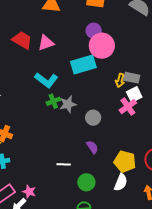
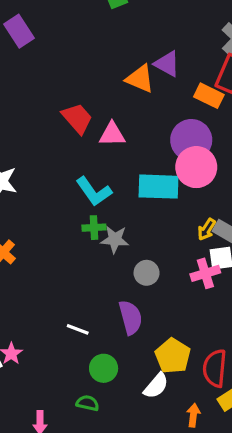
purple circle: (94, 31) -> (191, 140), size x1.6
purple semicircle: (92, 147) -> (130, 317), size x1.5

